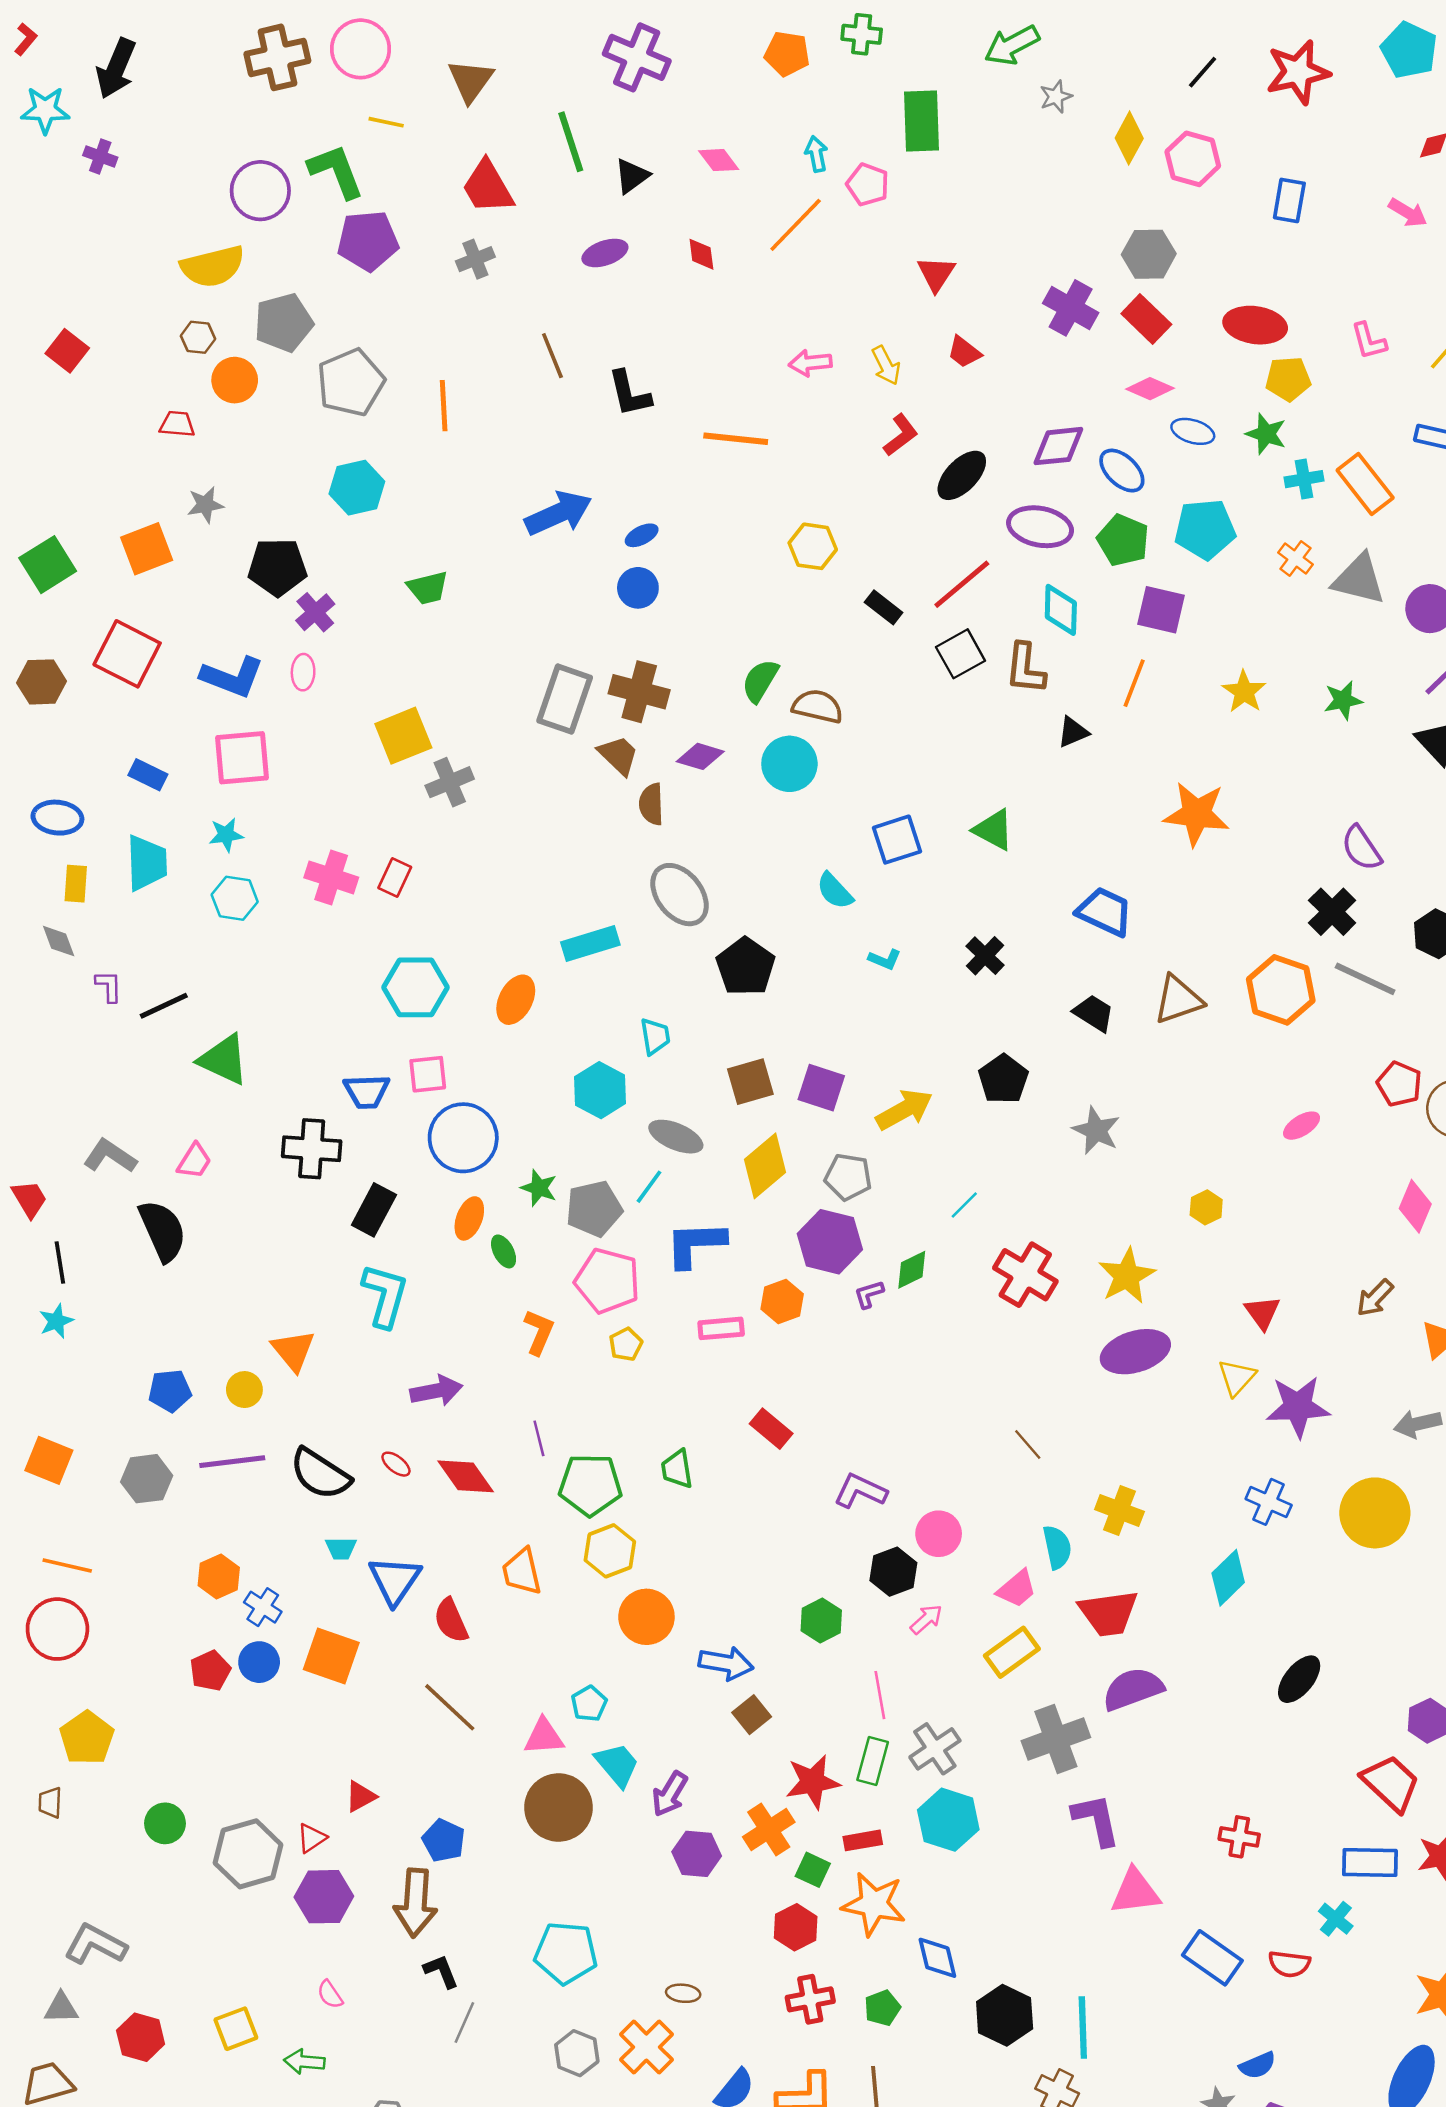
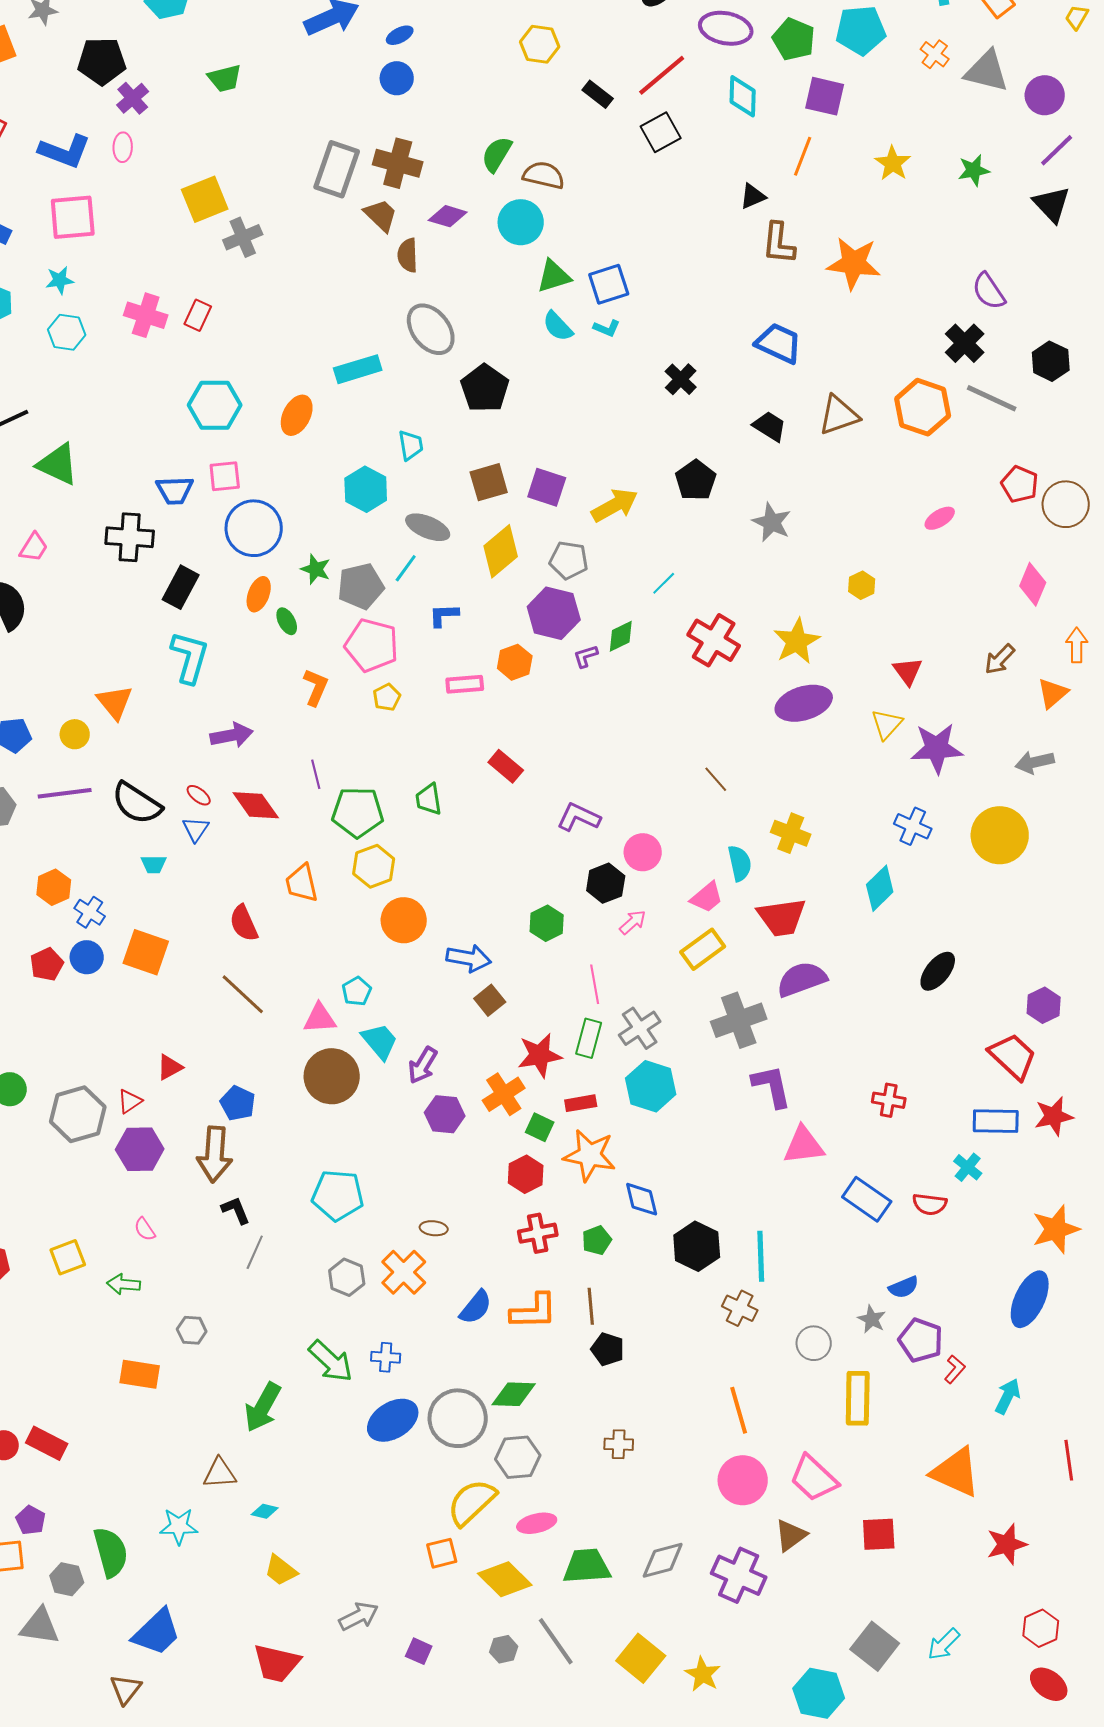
brown L-shape: (1025, 668) -> (779, 243), moved
green triangle: (994, 830) -> (554, 276), moved, turned -45
cyan L-shape: (885, 959) -> (607, 328), moved
blue L-shape: (695, 1244) -> (444, 615), size x0.6
blue triangle: (395, 1580) -> (196, 829), moved, size x0.6

